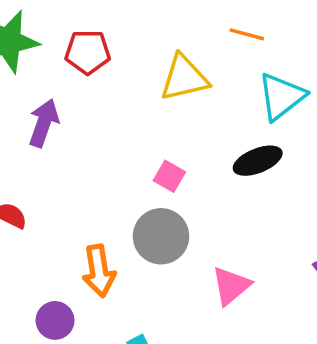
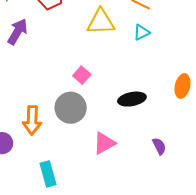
cyan triangle: (281, 96) -> (142, 32), moved, size x0.6
black ellipse: (258, 161) -> (132, 99), moved

